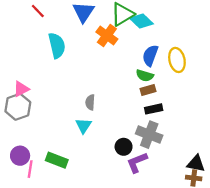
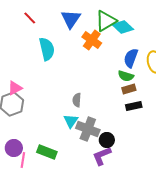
gray cross: (149, 135) -> (88, 129), moved
purple L-shape: (137, 162) -> (102, 156), moved

